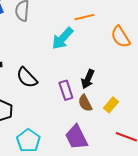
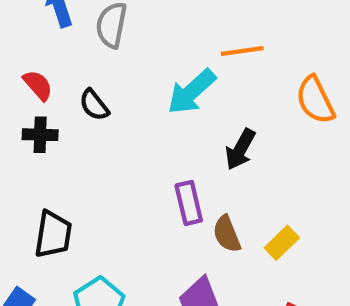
black semicircle: (27, 78) -> (94, 105), moved, size x0.7
black arrow: (88, 79) -> (240, 149), moved

